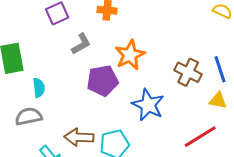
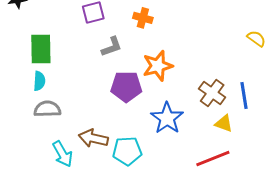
cyan semicircle: (39, 88) -> (39, 81), moved
yellow triangle: (218, 100) -> (224, 123), moved

